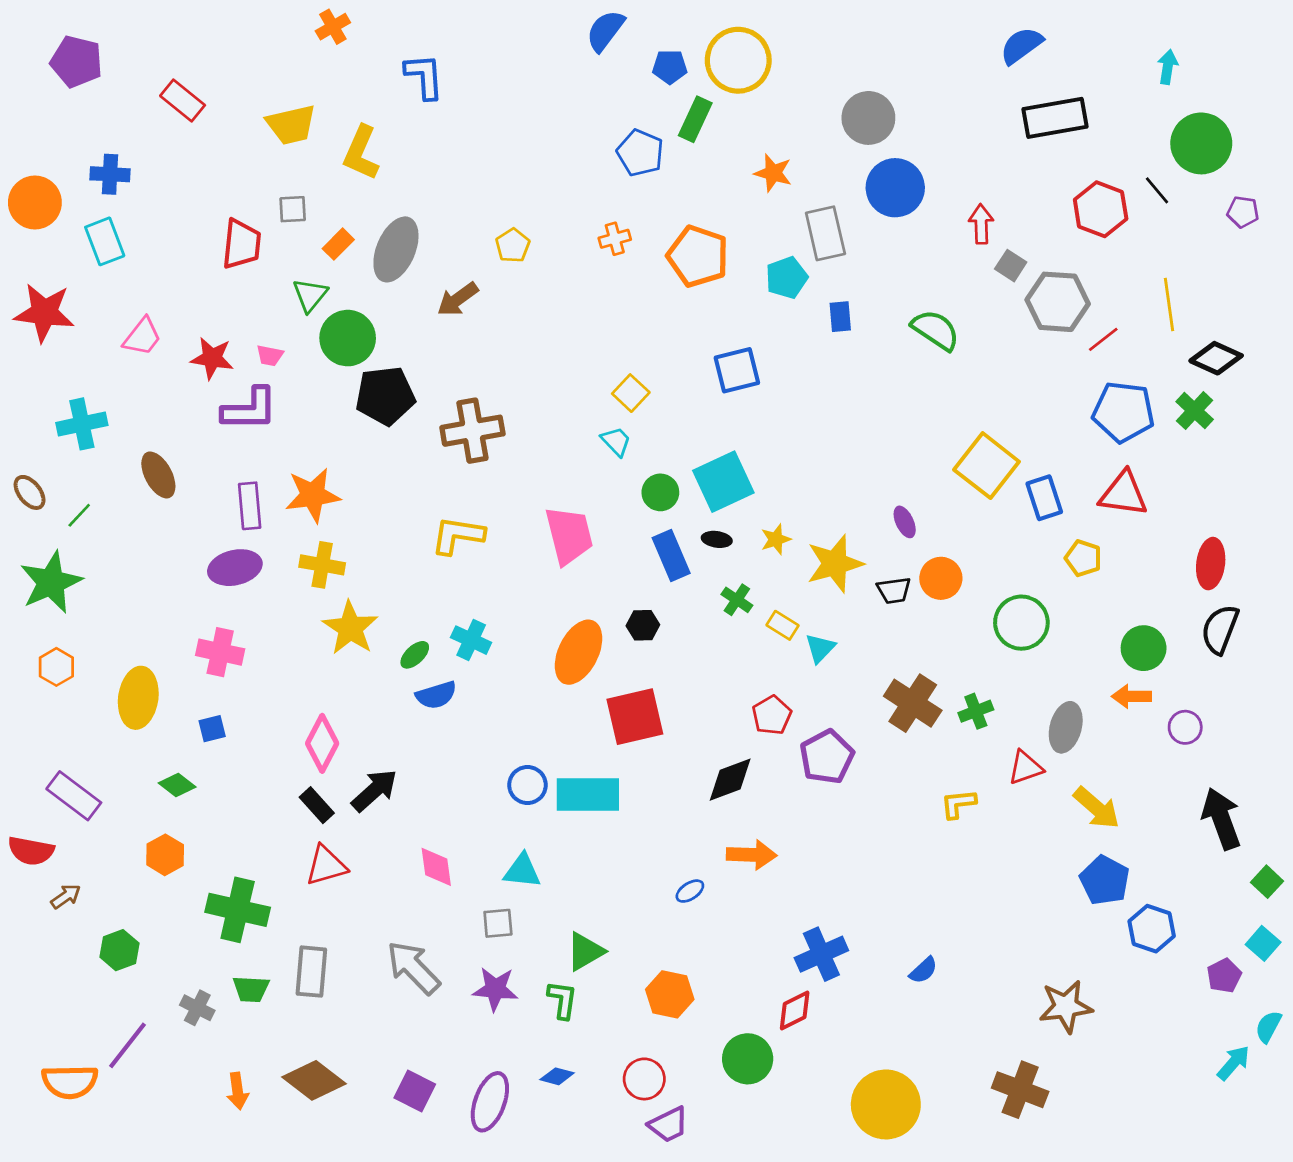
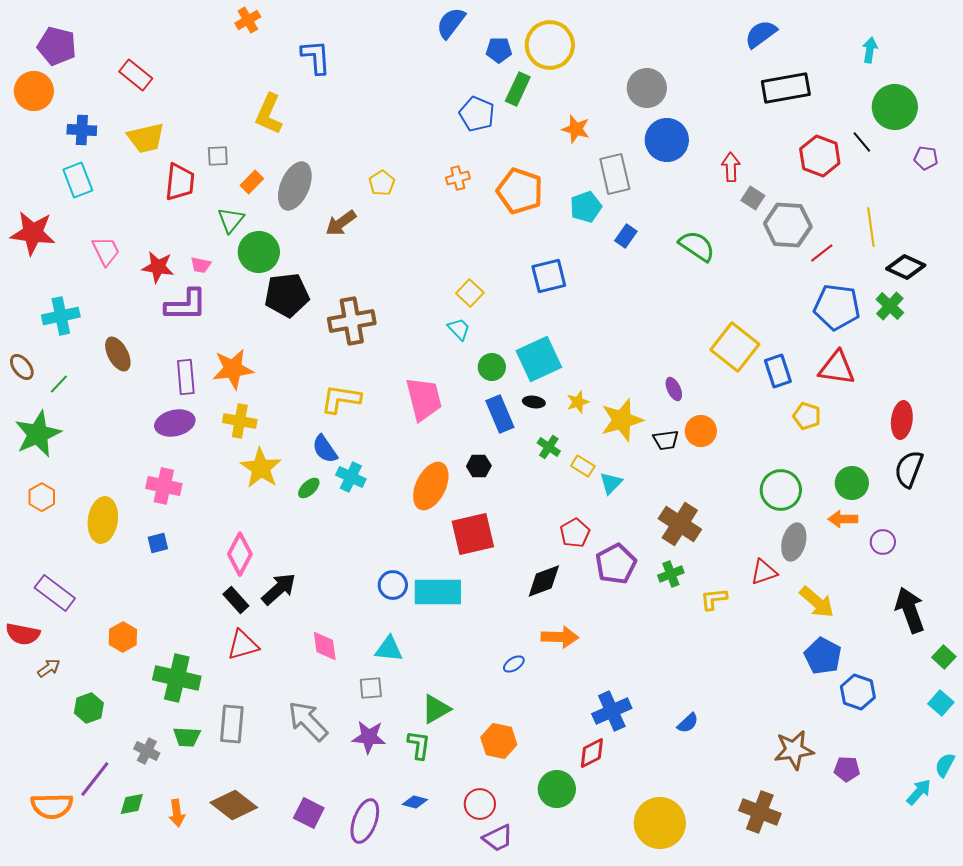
yellow trapezoid: (291, 125) -> (146, 138), moved
orange circle: (35, 202) -> (34, 91), moved
blue rectangle: (840, 317) -> (626, 236), turned 40
pink trapezoid: (142, 337) -> (106, 251), turned -64
green circle: (1021, 623) -> (781, 490), moved
blue semicircle: (436, 695) -> (325, 449), moved, turned 72
green cross: (976, 711) -> (671, 574), moved
green diamond: (177, 785) -> (132, 804), moved, turned -48
purple pentagon: (1224, 976) -> (847, 769), moved, turned 30

